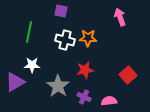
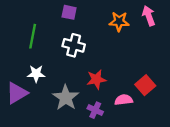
pink arrow: (120, 17) -> (149, 16), moved
orange star: (88, 38) -> (119, 21), moved
pink semicircle: (109, 101) -> (124, 100), moved

